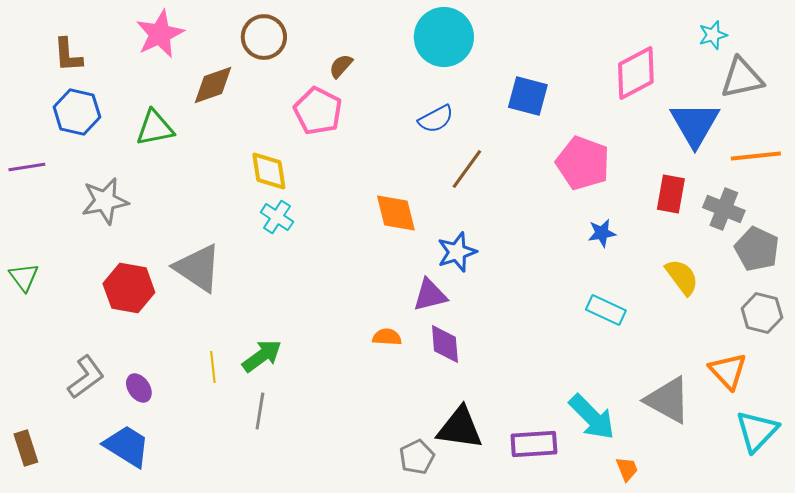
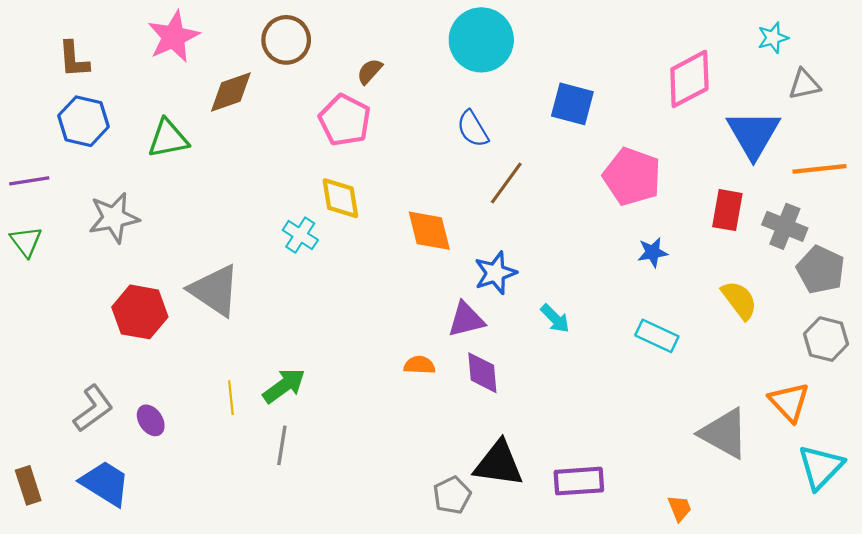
gray triangle: (742, 78) -> (804, 84), size x0.7
blue semicircle: (436, 119) -> (473, 129), turned 87
yellow diamond: (269, 171) -> (340, 198), moved
green triangle: (24, 277) -> (26, 242), moved
cyan arrow: (592, 417) -> (555, 318), moved, size x0.6
blue trapezoid: (127, 446) -> (105, 483), moved

